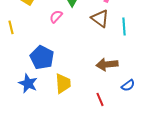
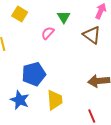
blue pentagon: (42, 57) -> (34, 74), turned 30

